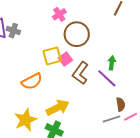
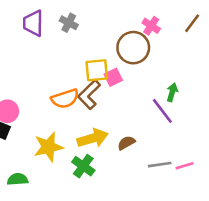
pink cross: (59, 14) -> (151, 26), moved, turned -32
gray cross: (13, 31) -> (69, 23), moved
brown L-shape: (80, 73) -> (89, 94), moved
brown semicircle: (121, 104) -> (126, 143), moved, turned -120

